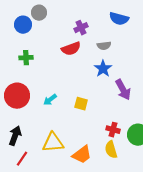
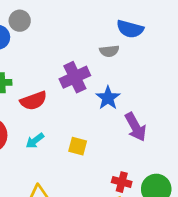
purple cross: (81, 28) -> (75, 77), moved, size x1.5
gray semicircle: (104, 46) -> (109, 51), moved
red semicircle: (71, 49) -> (33, 101), moved

